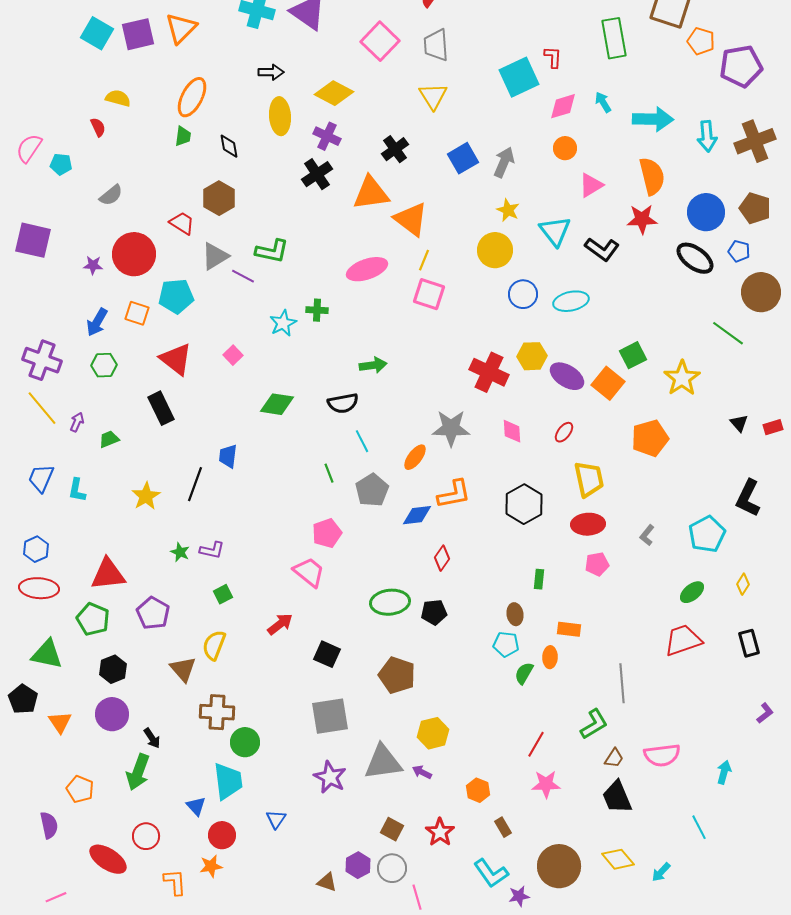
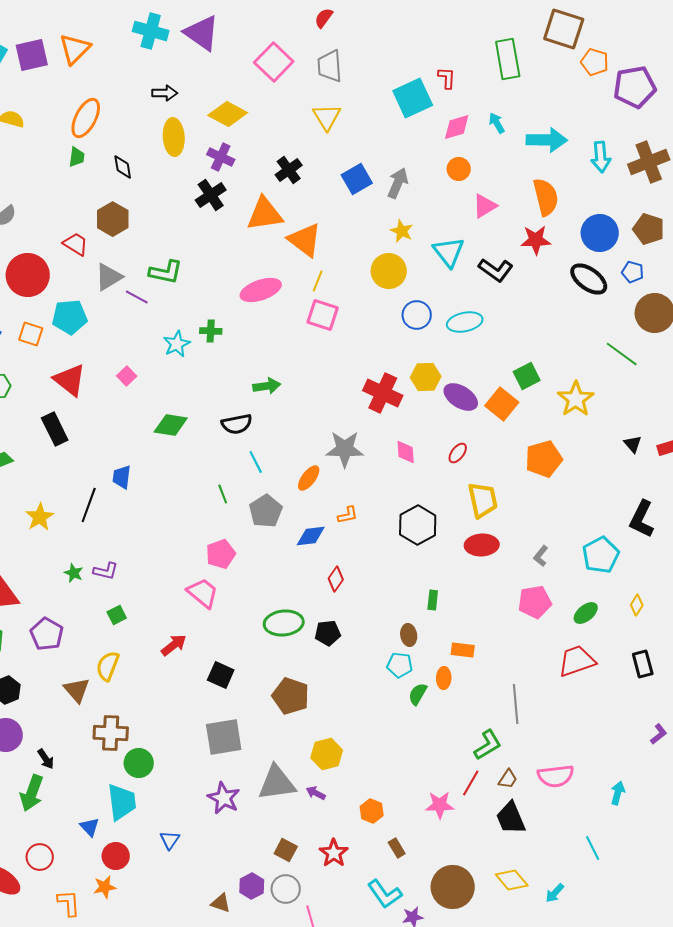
orange L-shape: (454, 494) -> (348, 515), size x0.6
pink pentagon: (597, 564) -> (535, 602), moved, size x1.4
red line: (536, 744) -> (471, 783), moved

